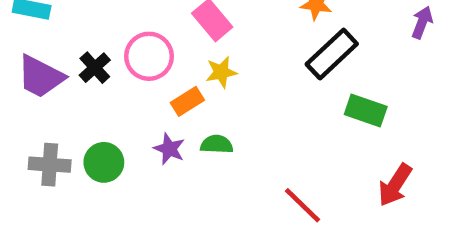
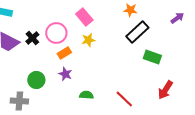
purple arrow: (422, 22) -> (177, 18), turned 32
orange rectangle: (187, 101) -> (64, 53), moved
green semicircle: (217, 144) -> (86, 95), moved
gray cross: (50, 165) -> (19, 101), moved

